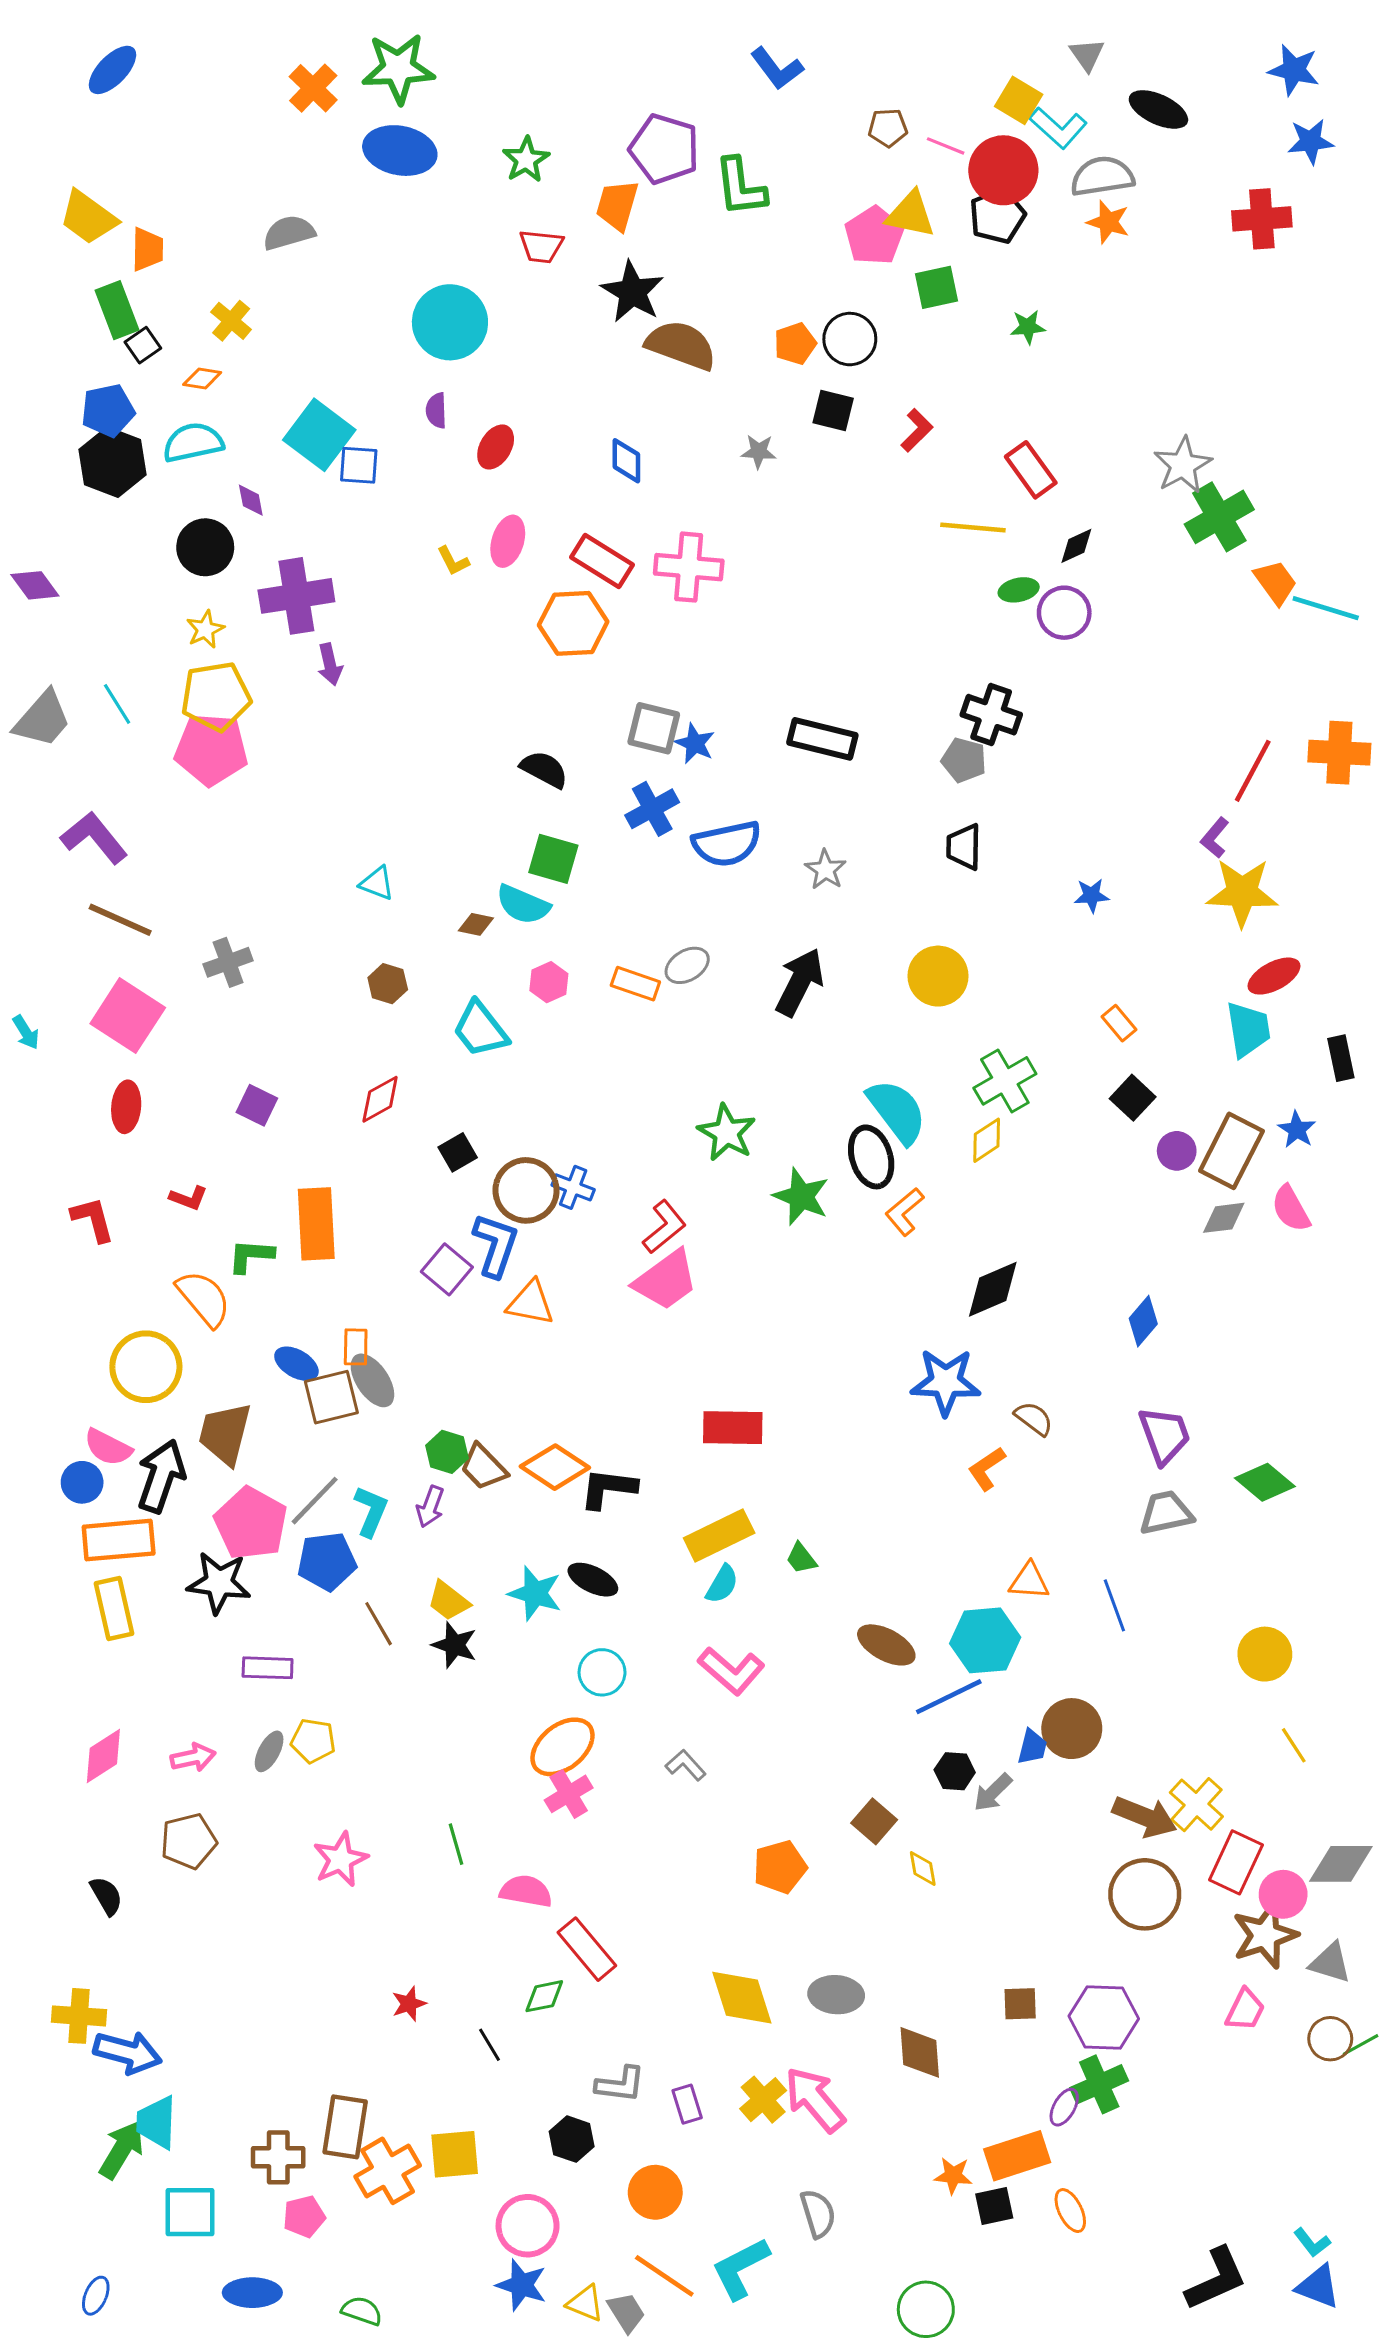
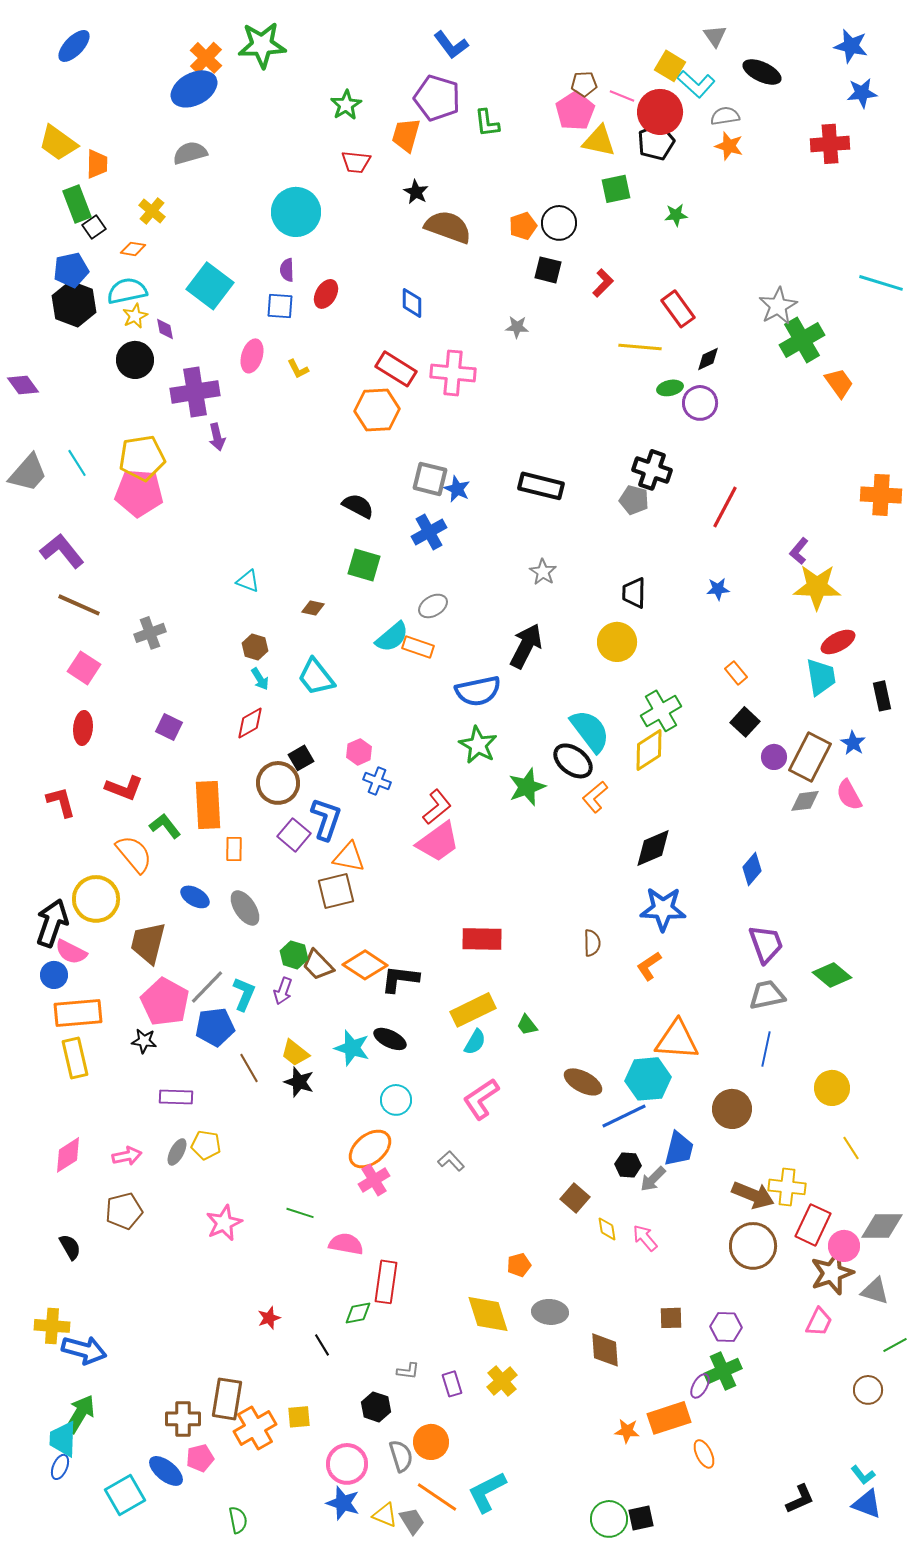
blue L-shape: (777, 68) -> (451, 45), moved
blue ellipse: (400, 151) -> (194, 89), moved, turned -39
gray semicircle: (1102, 176) -> (725, 116), size x0.7
green L-shape: (740, 187) -> (487, 123), size x0.7
pink pentagon: (874, 236) -> (575, 111), moved
black star: (632, 292) -> (416, 192), size x0.6
gray star: (759, 452) -> (517, 327), moved
blue square: (359, 465) -> (280, 306), moved
pink ellipse: (508, 541) -> (252, 356), moved
cyan line: (1326, 608) -> (881, 283), moved
yellow star: (205, 629) -> (135, 316), moved
red line: (1253, 771) -> (725, 507), moved
blue semicircle: (727, 844) -> (478, 691), moved
black trapezoid: (964, 847) -> (634, 593), moved
cyan semicircle: (523, 905) -> (392, 637), moved, turned -63
gray ellipse: (687, 965) -> (433, 606), moved
pink hexagon: (549, 982) -> (359, 752), moved
pink square: (128, 1016) -> (84, 668), size x0.7
cyan arrow: (26, 1032) -> (260, 679), moved
yellow diamond: (987, 1140) -> (649, 750), size x1.4
black ellipse: (871, 1157) -> (573, 761), turned -36
brown circle: (526, 1190) -> (278, 783), moved
green star: (801, 1196) -> (527, 787), turned 30
red L-shape: (189, 1198) -> (124, 788), size x1.5
green L-shape: (251, 1256) -> (165, 826), turned 48
orange rectangle: (356, 1347) -> (234, 849), moved
blue star: (946, 1382) -> (663, 909), moved
brown square: (331, 1397) -> (336, 891), moved
brown semicircle: (1034, 1418) -> (592, 943), moved, turned 52
black arrow: (161, 1476) -> (52, 923), moved
orange triangle: (1029, 1581) -> (677, 1040), size x1.6
black star: (219, 1583) -> (144, 1041), size x0.6
blue line: (1114, 1605) -> (766, 1049), moved, turned 32
pink L-shape: (731, 1671) -> (481, 1099), turned 105
brown circle: (1072, 1729) -> (732, 1109), moved
blue trapezoid: (1032, 1747) -> (679, 1149), size x1.5
yellow cross: (1196, 1805) -> (787, 1187), turned -36
green line: (456, 1844) -> (300, 1213), turned -56
orange pentagon: (780, 1867) -> (519, 1265), moved, size x0.7
red rectangle: (587, 1949) -> (386, 1282), turned 48
purple hexagon: (1104, 2017) -> (726, 1327), size x0.7
brown circle: (1330, 2039) -> (868, 1390), moved
gray L-shape: (620, 2084) -> (408, 1371), size x0.7
pink arrow: (815, 2100) -> (645, 1238), moved, size x0.6
cyan trapezoid: (157, 2122) -> (63, 1439), moved
yellow square: (455, 2154) -> (299, 1417), size x0.7
black square: (994, 2206) -> (641, 1518), moved
cyan square: (190, 2212) -> (125, 1495), moved, turned -30
gray semicircle: (818, 2214) -> (401, 1456), moved
black L-shape: (1216, 2279) -> (800, 1499), size x0.7
blue ellipse: (252, 2293) -> (166, 1471), moved, turned 39
blue ellipse: (96, 2296) -> (60, 1467), moved
green semicircle: (362, 2311) -> (238, 1520), turned 60

